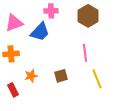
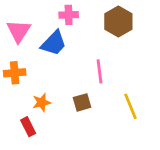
pink triangle: (14, 23) -> (19, 31), turned -36
pink line: (85, 53) -> (100, 71), moved
red rectangle: (13, 90) -> (28, 127), moved

